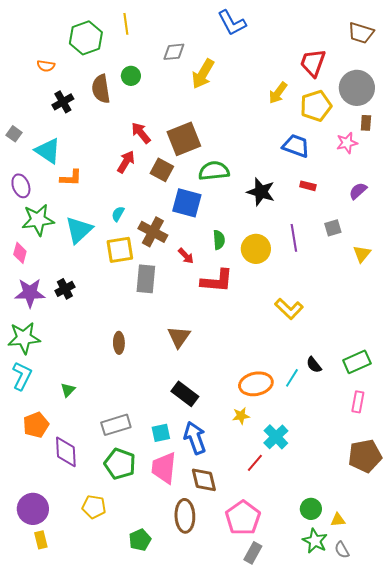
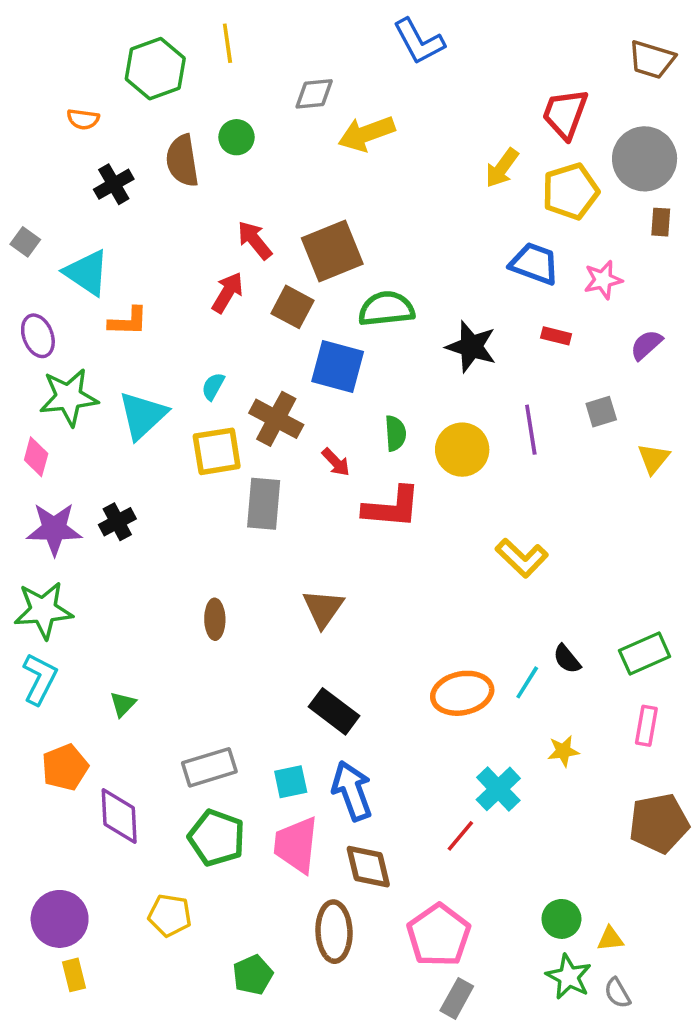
yellow arrow: (203, 74) -> (366, 134), turned 40
pink star: (347, 143) -> (603, 280), moved
yellow star: (241, 416) -> (563, 751), moved

